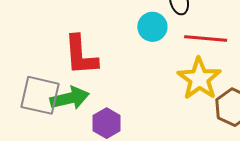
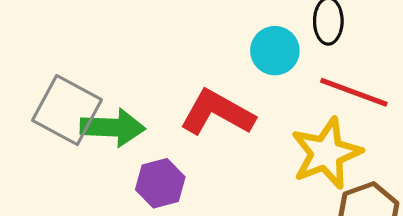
red L-shape: (81, 55) -> (217, 113), moved, turned 108

